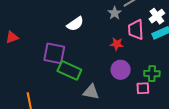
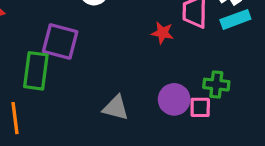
green rectangle: (69, 70) -> (36, 71), moved, turned 70
purple circle: (121, 70) -> (174, 99), moved

